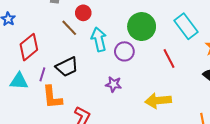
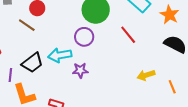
cyan arrow: (99, 39) -> (60, 55), moved, turned -75
yellow arrow: (158, 101) -> (146, 75), moved, size x0.7

